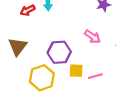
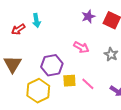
pink line: (95, 76) -> (88, 84), turned 64

